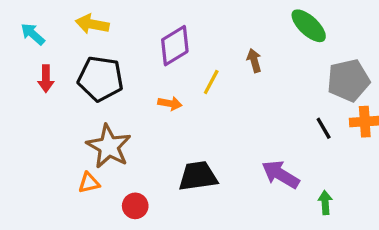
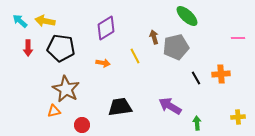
yellow arrow: (92, 24) -> (45, 21), moved
gray pentagon: (348, 80) -> (176, 47), moved
yellow line: (211, 82) -> (135, 56), moved, turned -56

